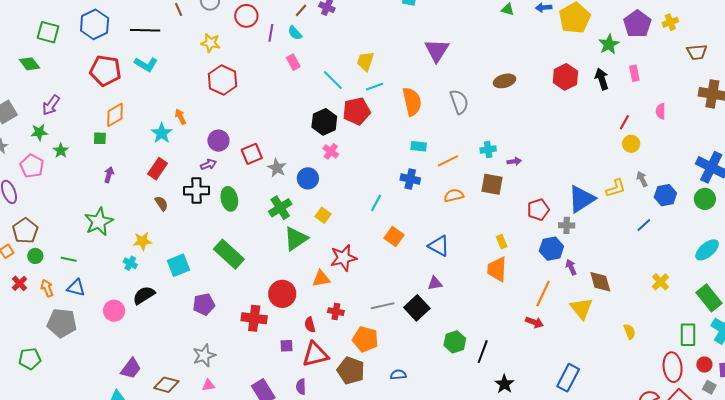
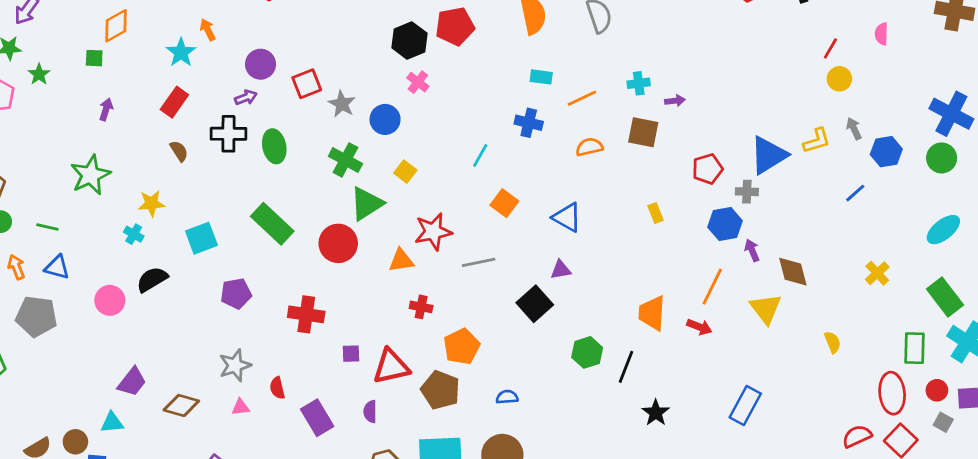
green cross: (280, 208) -> (345, 160), turned -30
orange trapezoid: (497, 269) -> (652, 313), moved
red circle: (282, 294) -> (338, 243), moved
gray line: (383, 306) -> (479, 262), moved
red semicircle: (310, 325) -> (277, 388), moved
orange pentagon: (365, 339) -> (462, 346), turned 30

